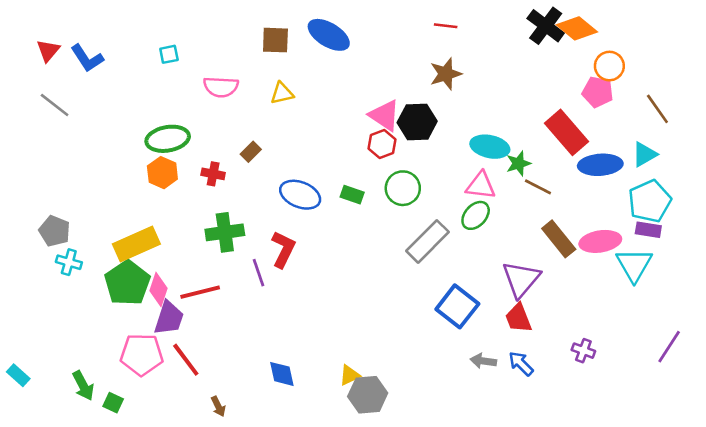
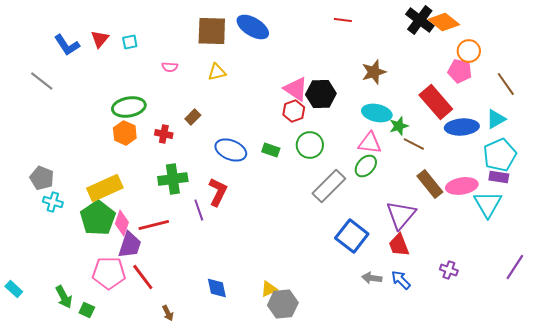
brown square: (275, 40) -> (212, 31), size x1.4
red triangle: (48, 50) -> (100, 39), moved
brown star: (446, 74) -> (374, 72), moved
pink semicircle: (221, 87) -> (170, 67), size x0.6

